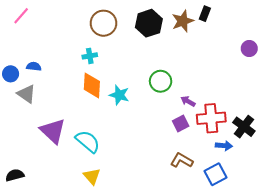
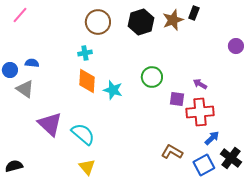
purple arrow: (188, 101) -> (200, 84), moved
purple square: (181, 123) -> (177, 99), moved, turned 35
black cross: (244, 127) -> (231, 158), moved
blue arrow: (224, 146) -> (212, 138), turned -49

